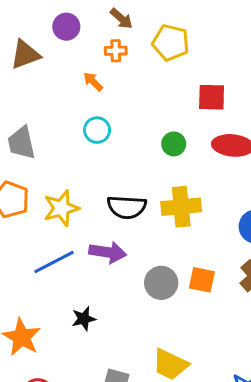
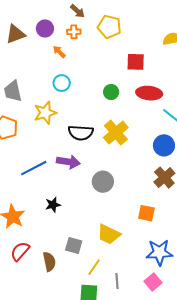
purple circle: (66, 27) -> (45, 29), moved
yellow cross: (181, 207) -> (116, 133), turned -35
yellow star: (61, 208) -> (45, 113), moved
orange square: (202, 280) -> (146, 213), moved

